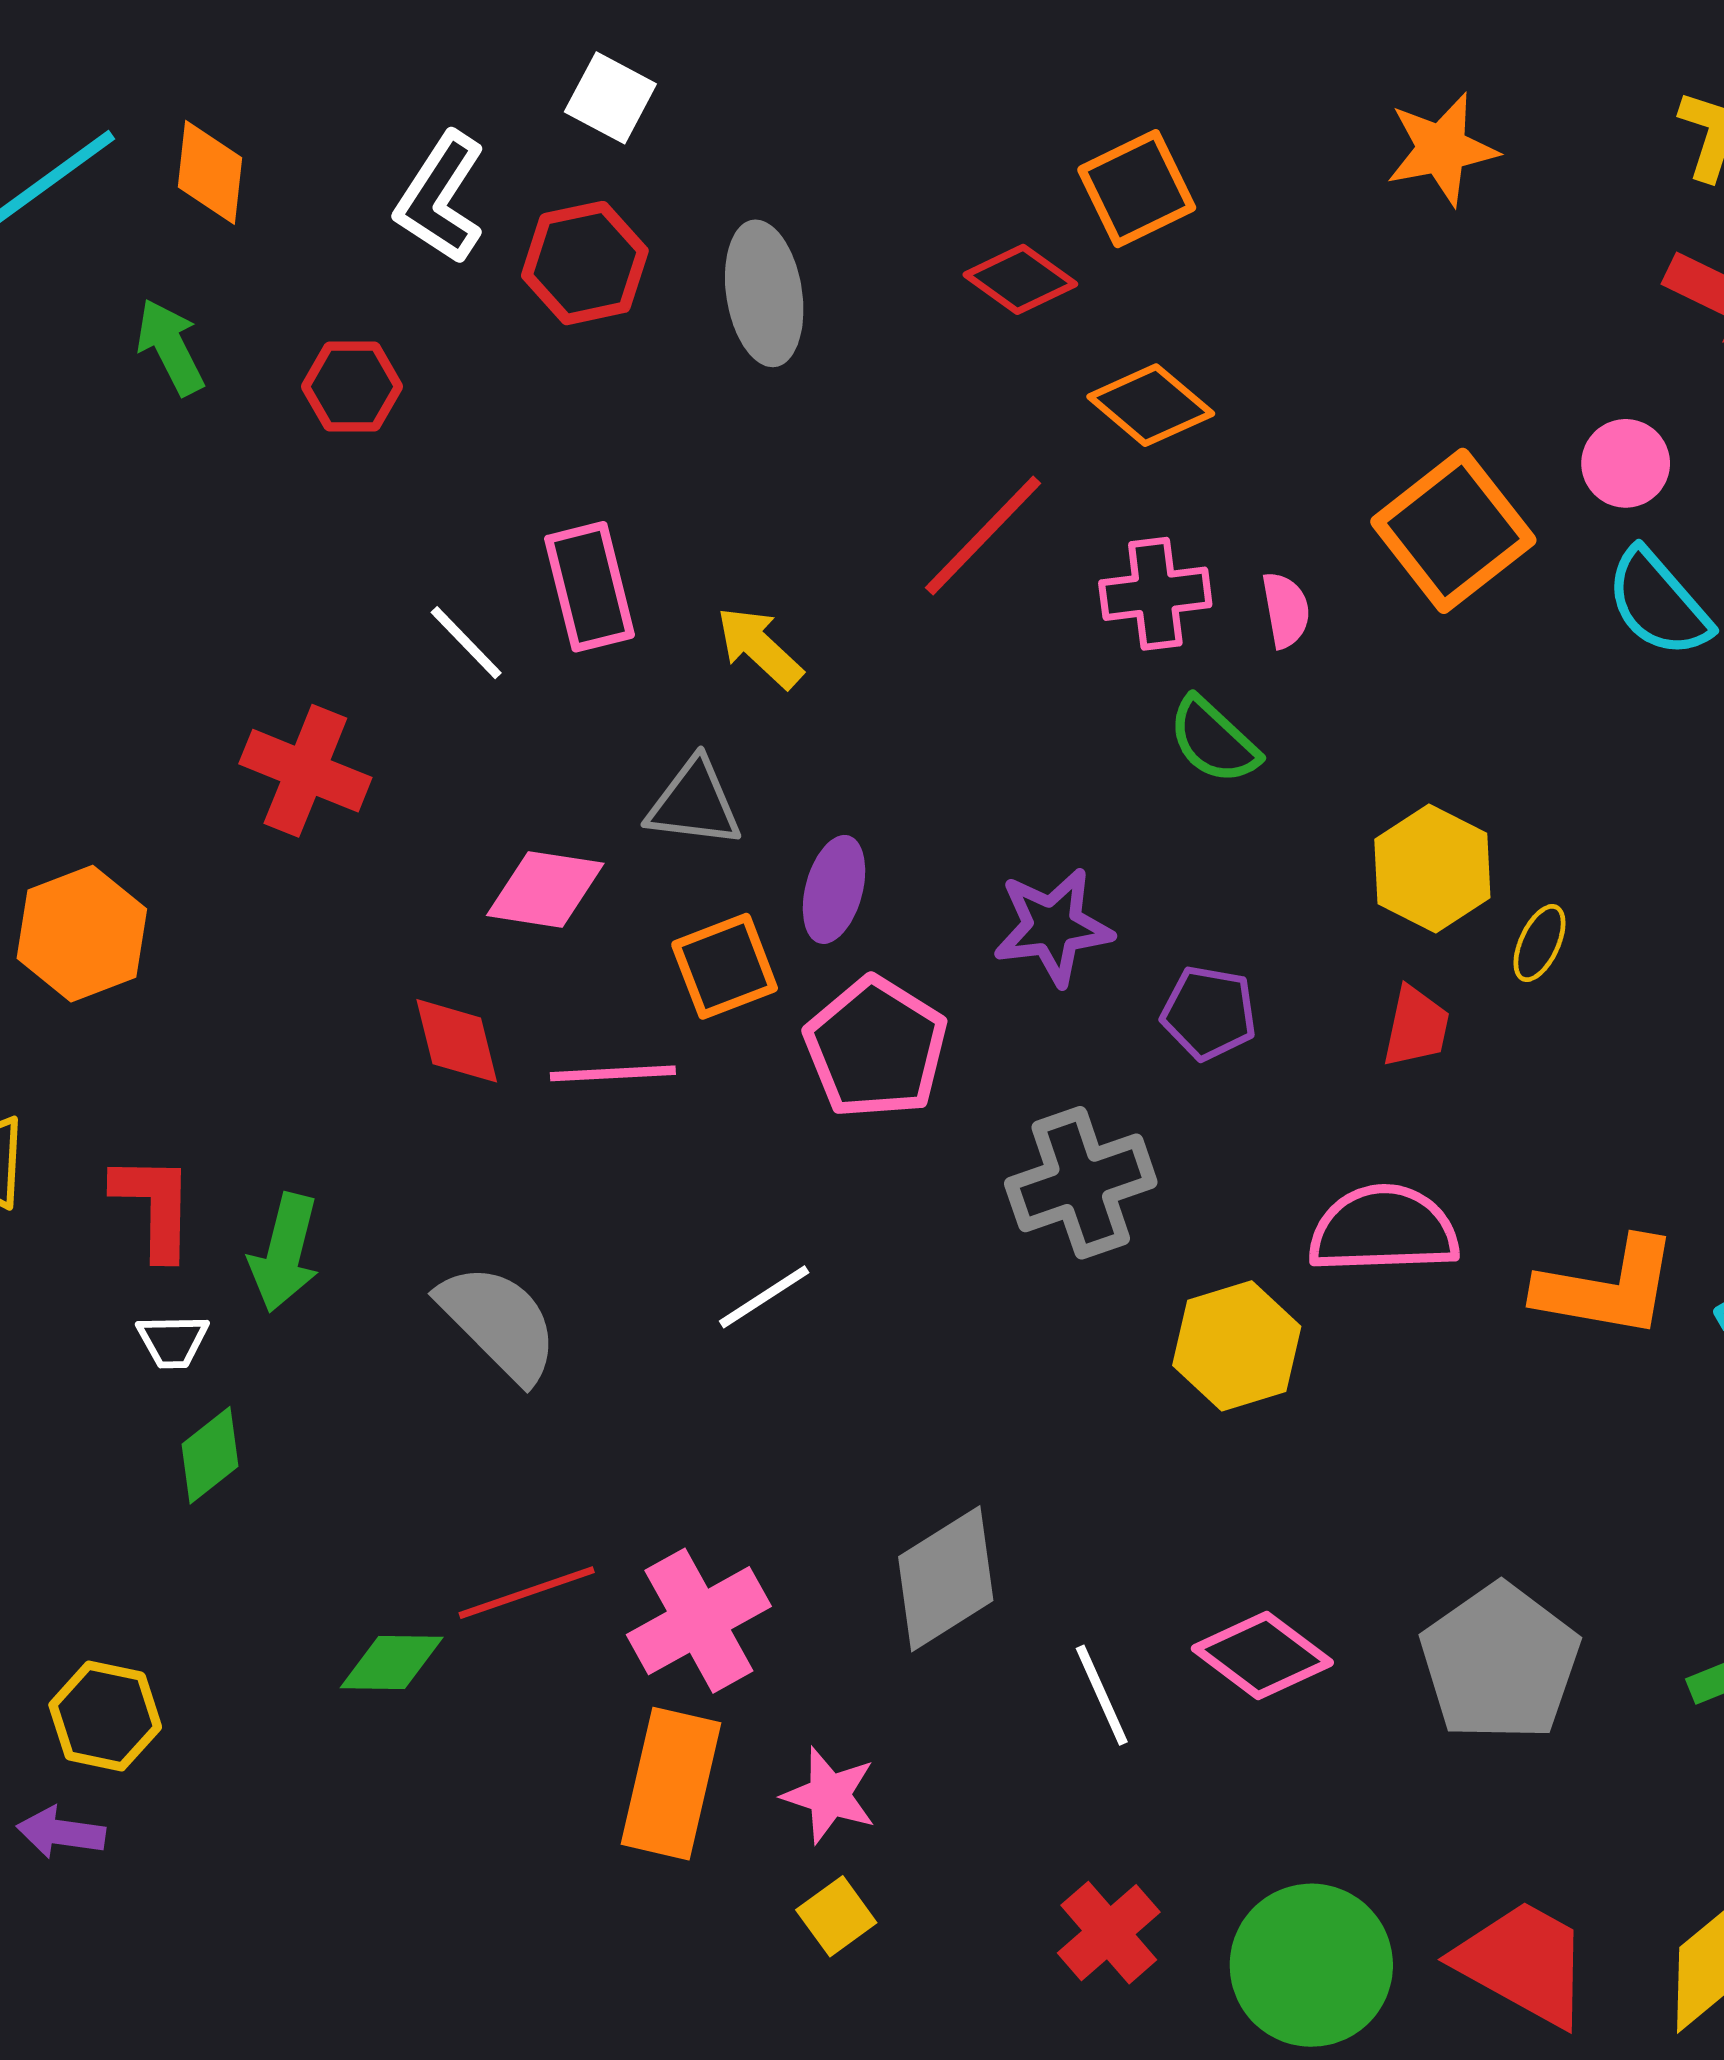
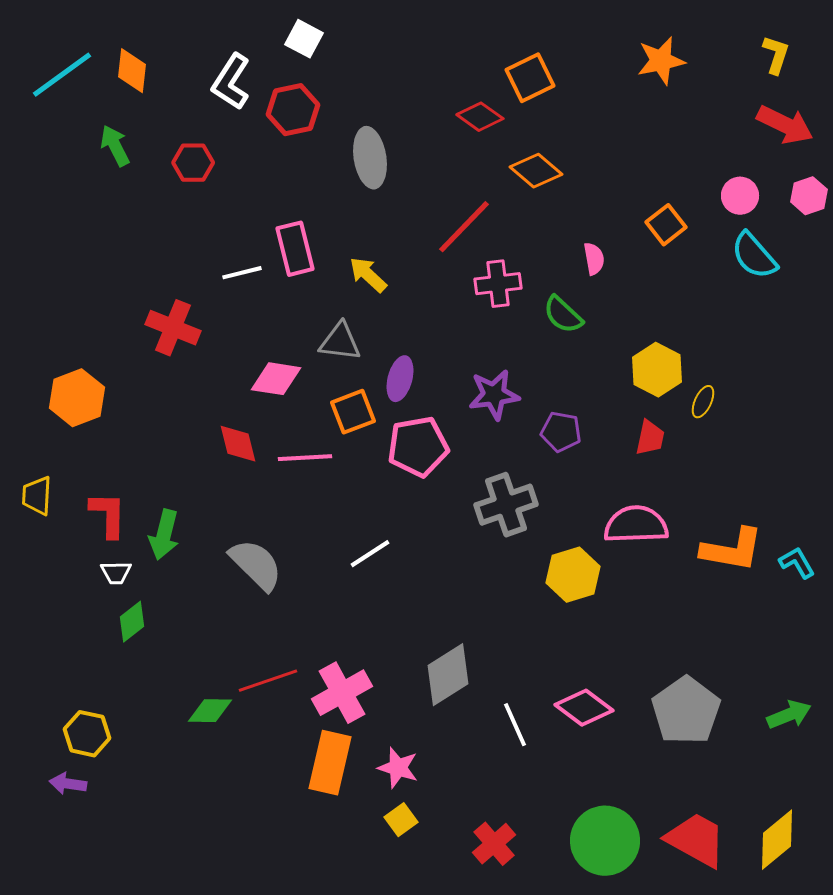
gray ellipse: (764, 293) -> (370, 158), moved
orange square: (1453, 531) -> (666, 225), size x0.6
pink cross: (1155, 594) -> (498, 284), moved
white line: (466, 643) -> (242, 273), turned -60
pink pentagon: (876, 1048) -> (418, 447), turned 30
red cross: (1109, 1933) -> (494, 844), moved

